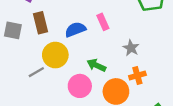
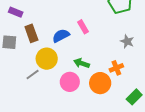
gray star: (131, 48) -> (127, 41), moved

